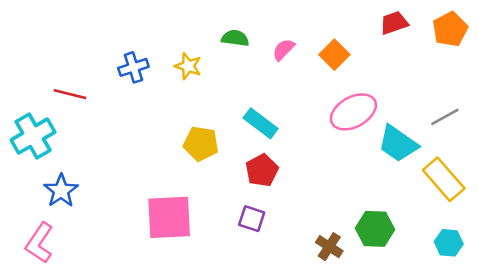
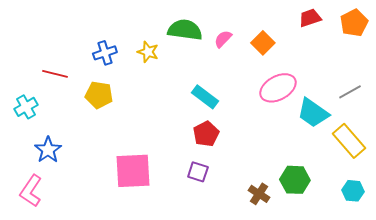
green semicircle: (235, 38) -> (185, 30), size x1.6
cyan cross: (33, 136) -> (26, 107), size x0.7
yellow pentagon: (201, 144) -> (99, 95), moved

